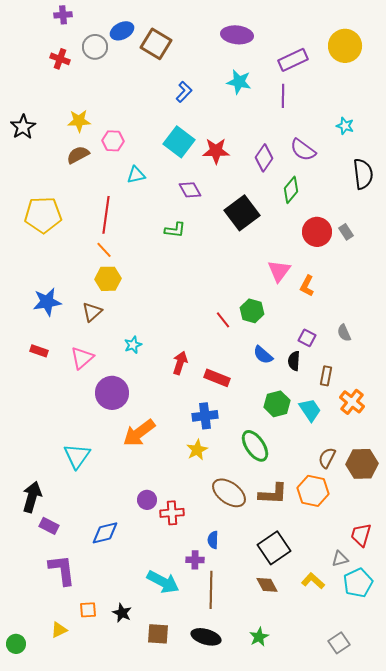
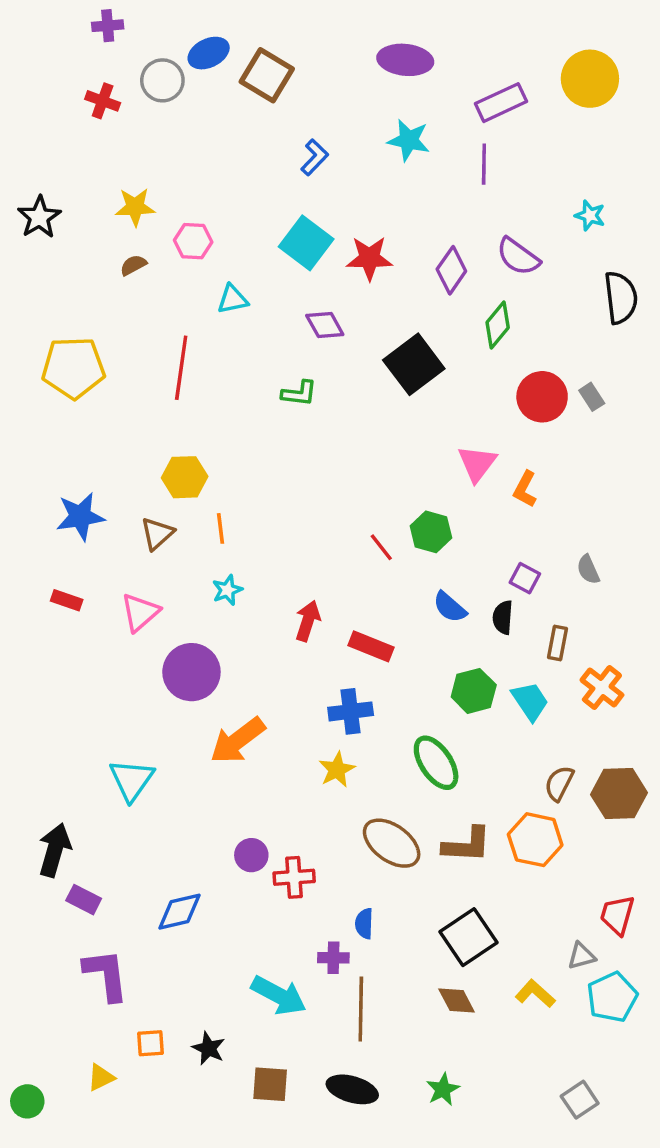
brown semicircle: (78, 155) -> (133, 265), size x0.7
orange line: (104, 250) -> (221, 528), moved, turned 36

